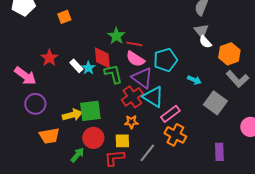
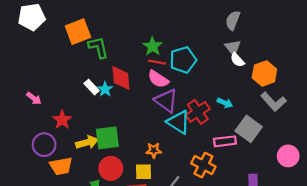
orange square: (64, 17) -> (78, 32), size x1.6
green star: (116, 36) -> (153, 46), moved
red star: (49, 58) -> (62, 120), moved
cyan pentagon: (165, 60) -> (183, 60), moved
green L-shape: (113, 74) -> (98, 47), moved
pink arrow: (25, 76) -> (34, 98), size x0.6
red cross: (132, 97) -> (198, 112), moved
purple circle: (35, 104) -> (44, 145), moved
pink rectangle: (170, 114) -> (225, 141), moved, turned 30

